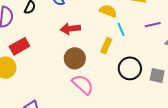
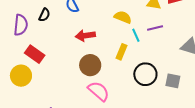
purple line: (153, 25) -> (155, 28), moved
red rectangle: (19, 46) -> (35, 54), turned 66

